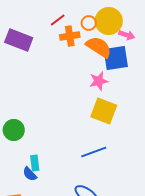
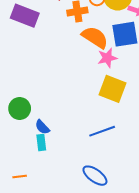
orange semicircle: (99, 47) -> (95, 37), moved
blue semicircle: (30, 174) -> (42, 127), moved

